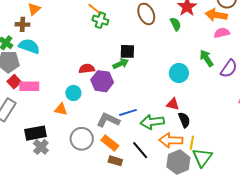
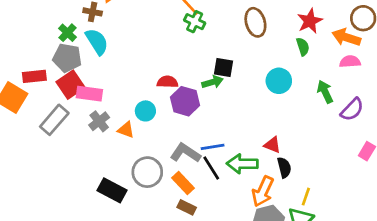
green semicircle: (176, 24) -> (303, 47), moved
cyan semicircle: (29, 46) -> (97, 42), turned 30
cyan circle: (179, 73) -> (279, 81), moved
red square: (14, 82) -> (70, 85), size x1.5
black rectangle: (36, 133) -> (112, 190), moved, turned 30
orange arrow: (171, 140) -> (263, 191), turned -75
yellow line: (192, 143) -> (306, 197), moved
gray cross: (41, 147) -> (99, 121), moved
black line: (140, 150) -> (211, 168), moved

